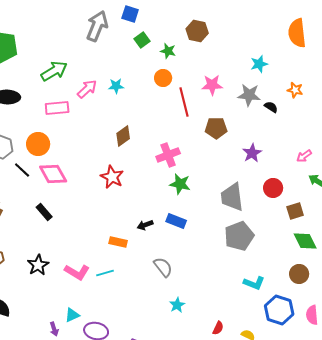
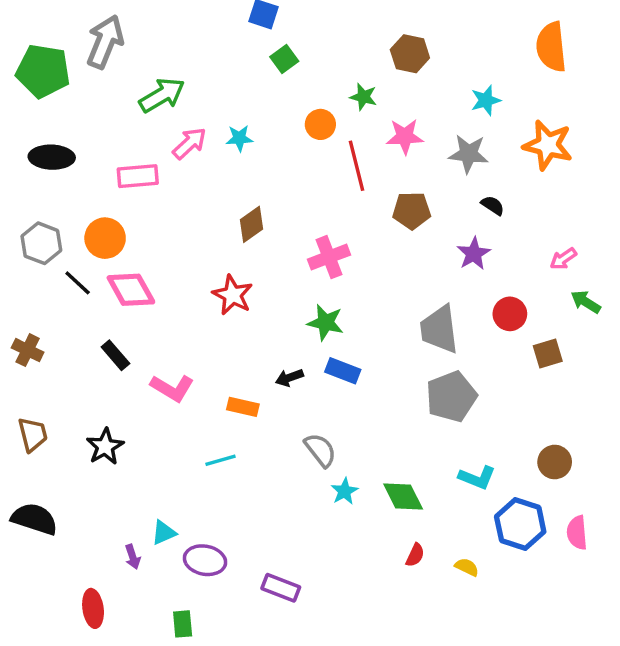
gray arrow: (97, 26) -> (105, 42), moved
brown hexagon: (197, 31) -> (410, 54), moved
green star: (168, 51) -> (363, 97), moved
green arrow: (54, 71) -> (162, 95), moved
orange star: (295, 90) -> (548, 145), size x1.8
black semicircle: (271, 107) -> (493, 205), moved
green star: (180, 184) -> (326, 323), moved
green diamond: (305, 241) -> (403, 496), moved
pink L-shape: (77, 272) -> (172, 388), moved
cyan star: (177, 305) -> (345, 491), moved

